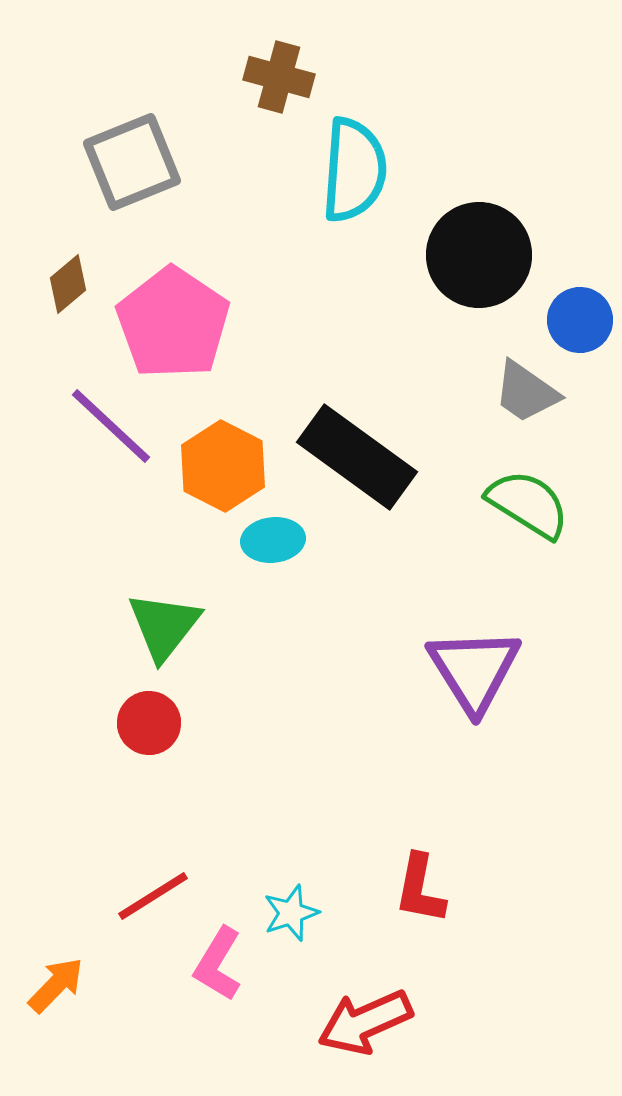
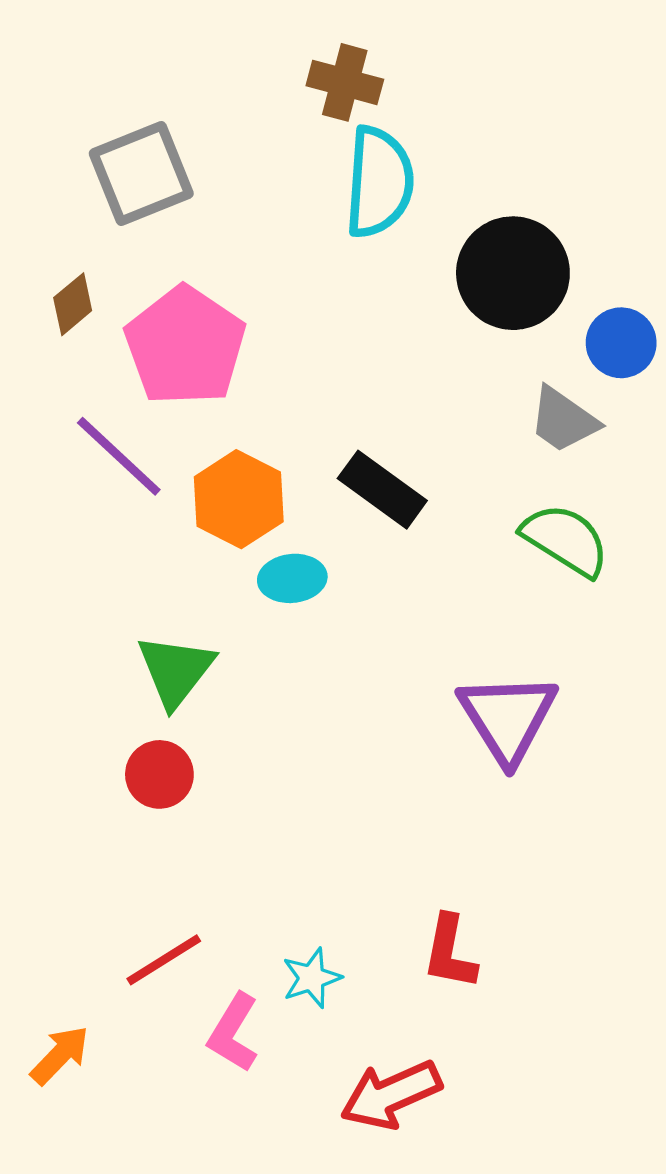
brown cross: (279, 77) -> (345, 82), moved
black rectangle: (357, 457) -> (382, 490), size x0.7

